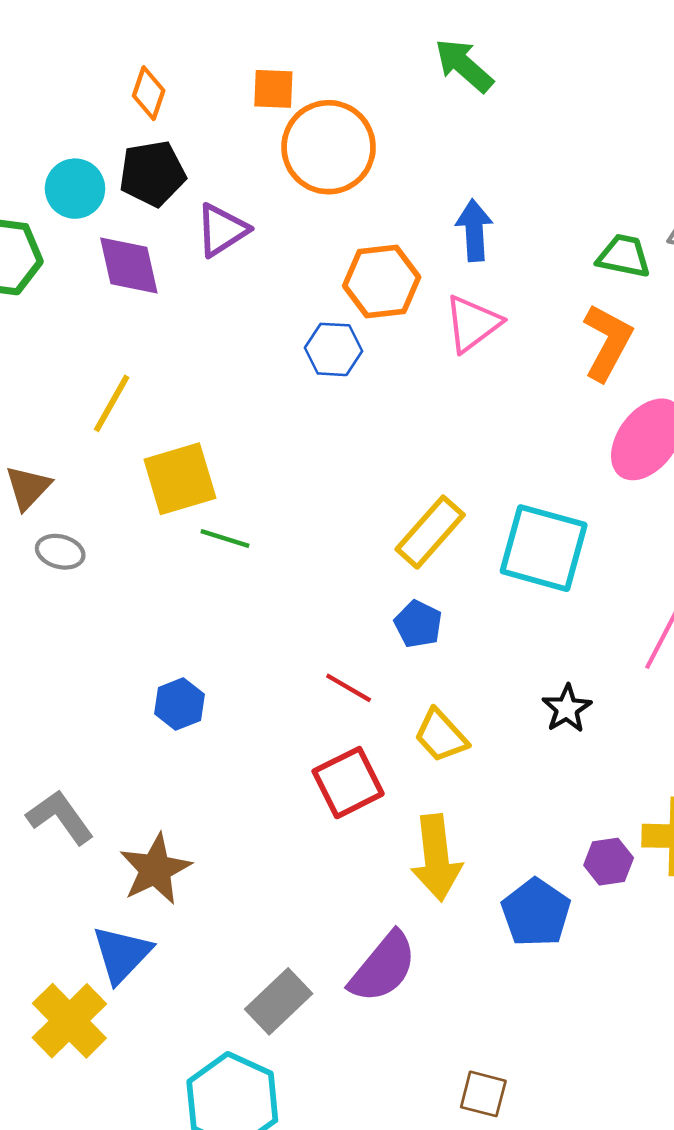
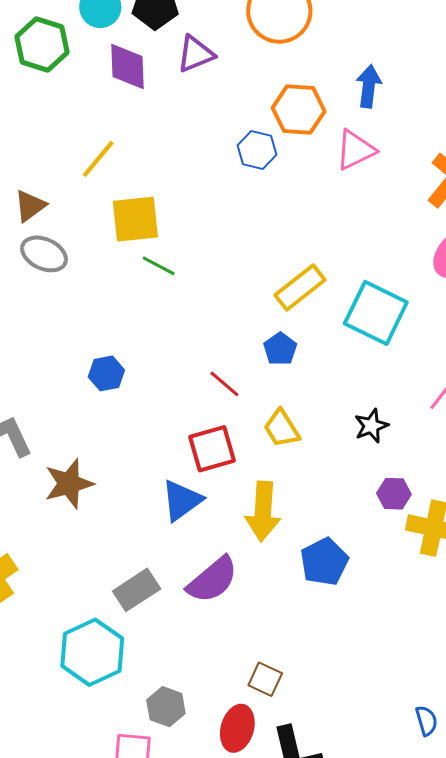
gray ellipse: (60, 552) -> (44, 254), size x1.4
purple hexagon: (609, 862) -> (394, 494), moved
blue triangle: (122, 954) -> (182, 500), moved

